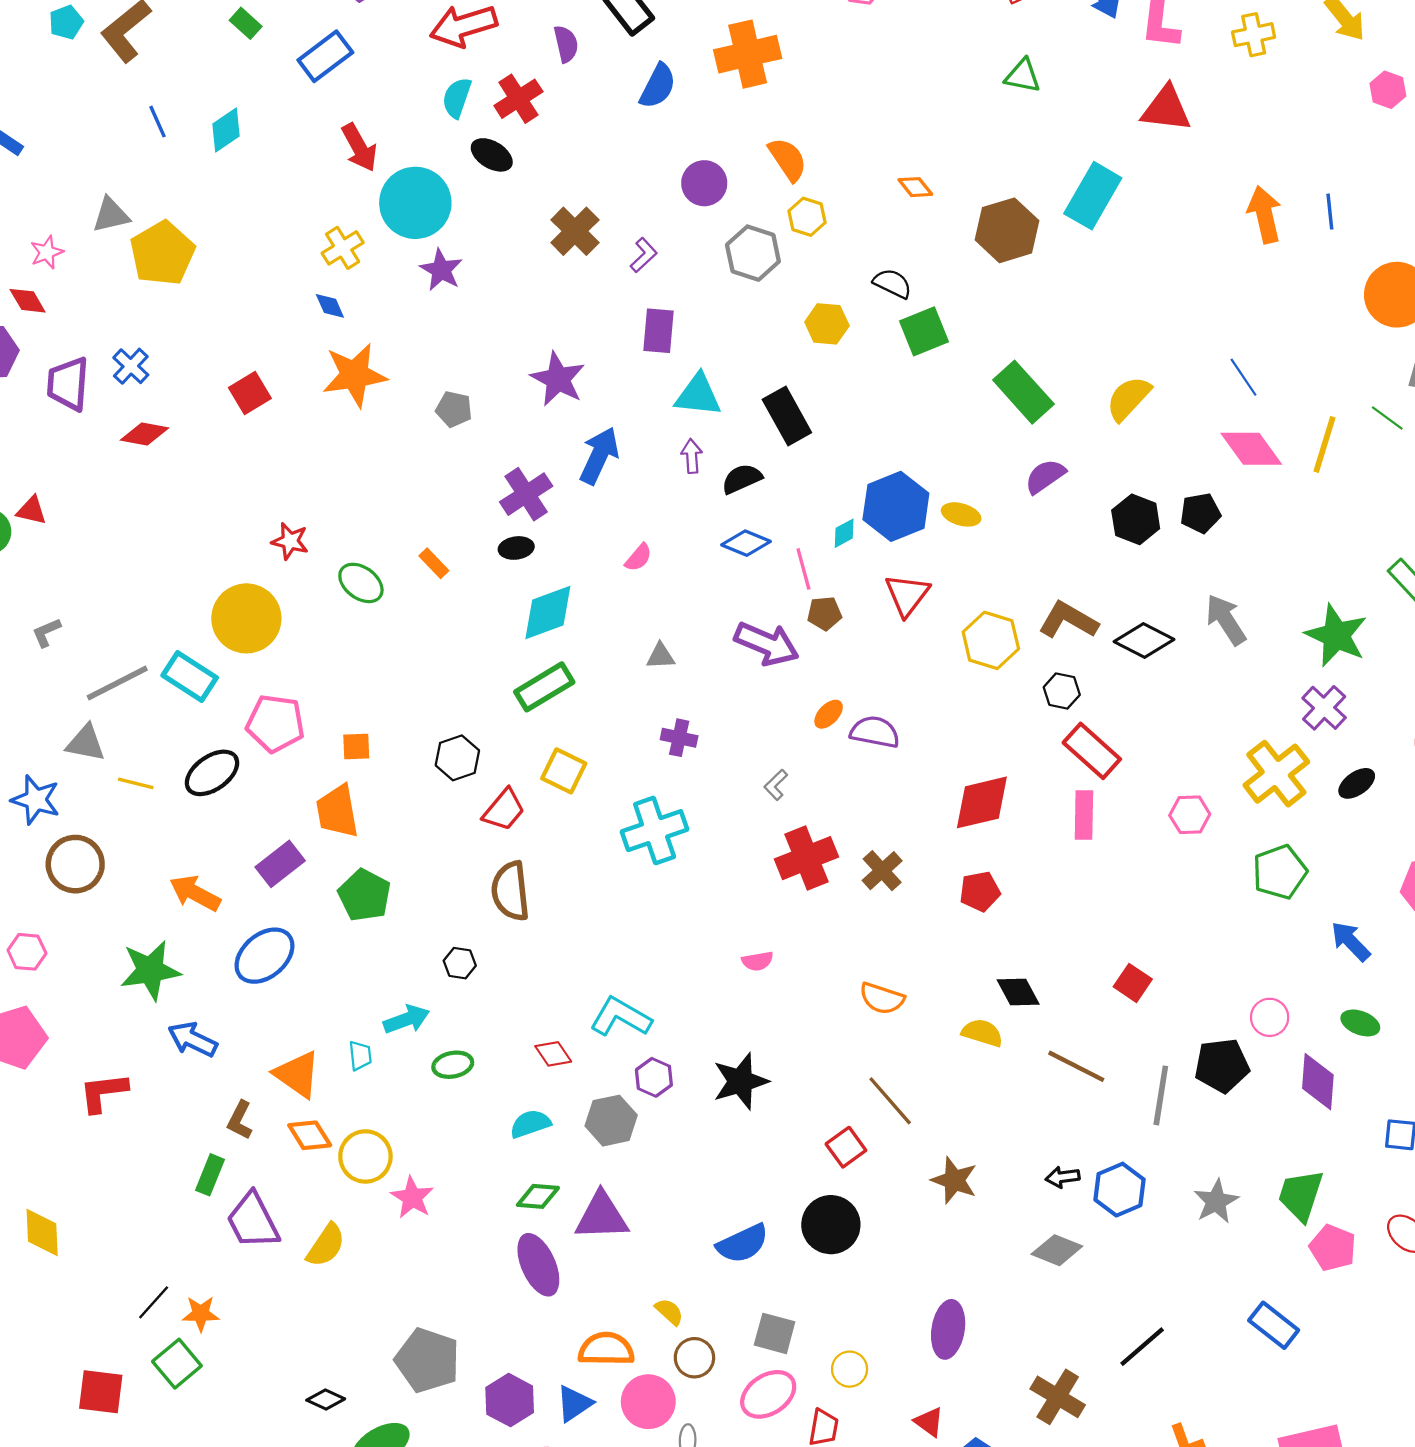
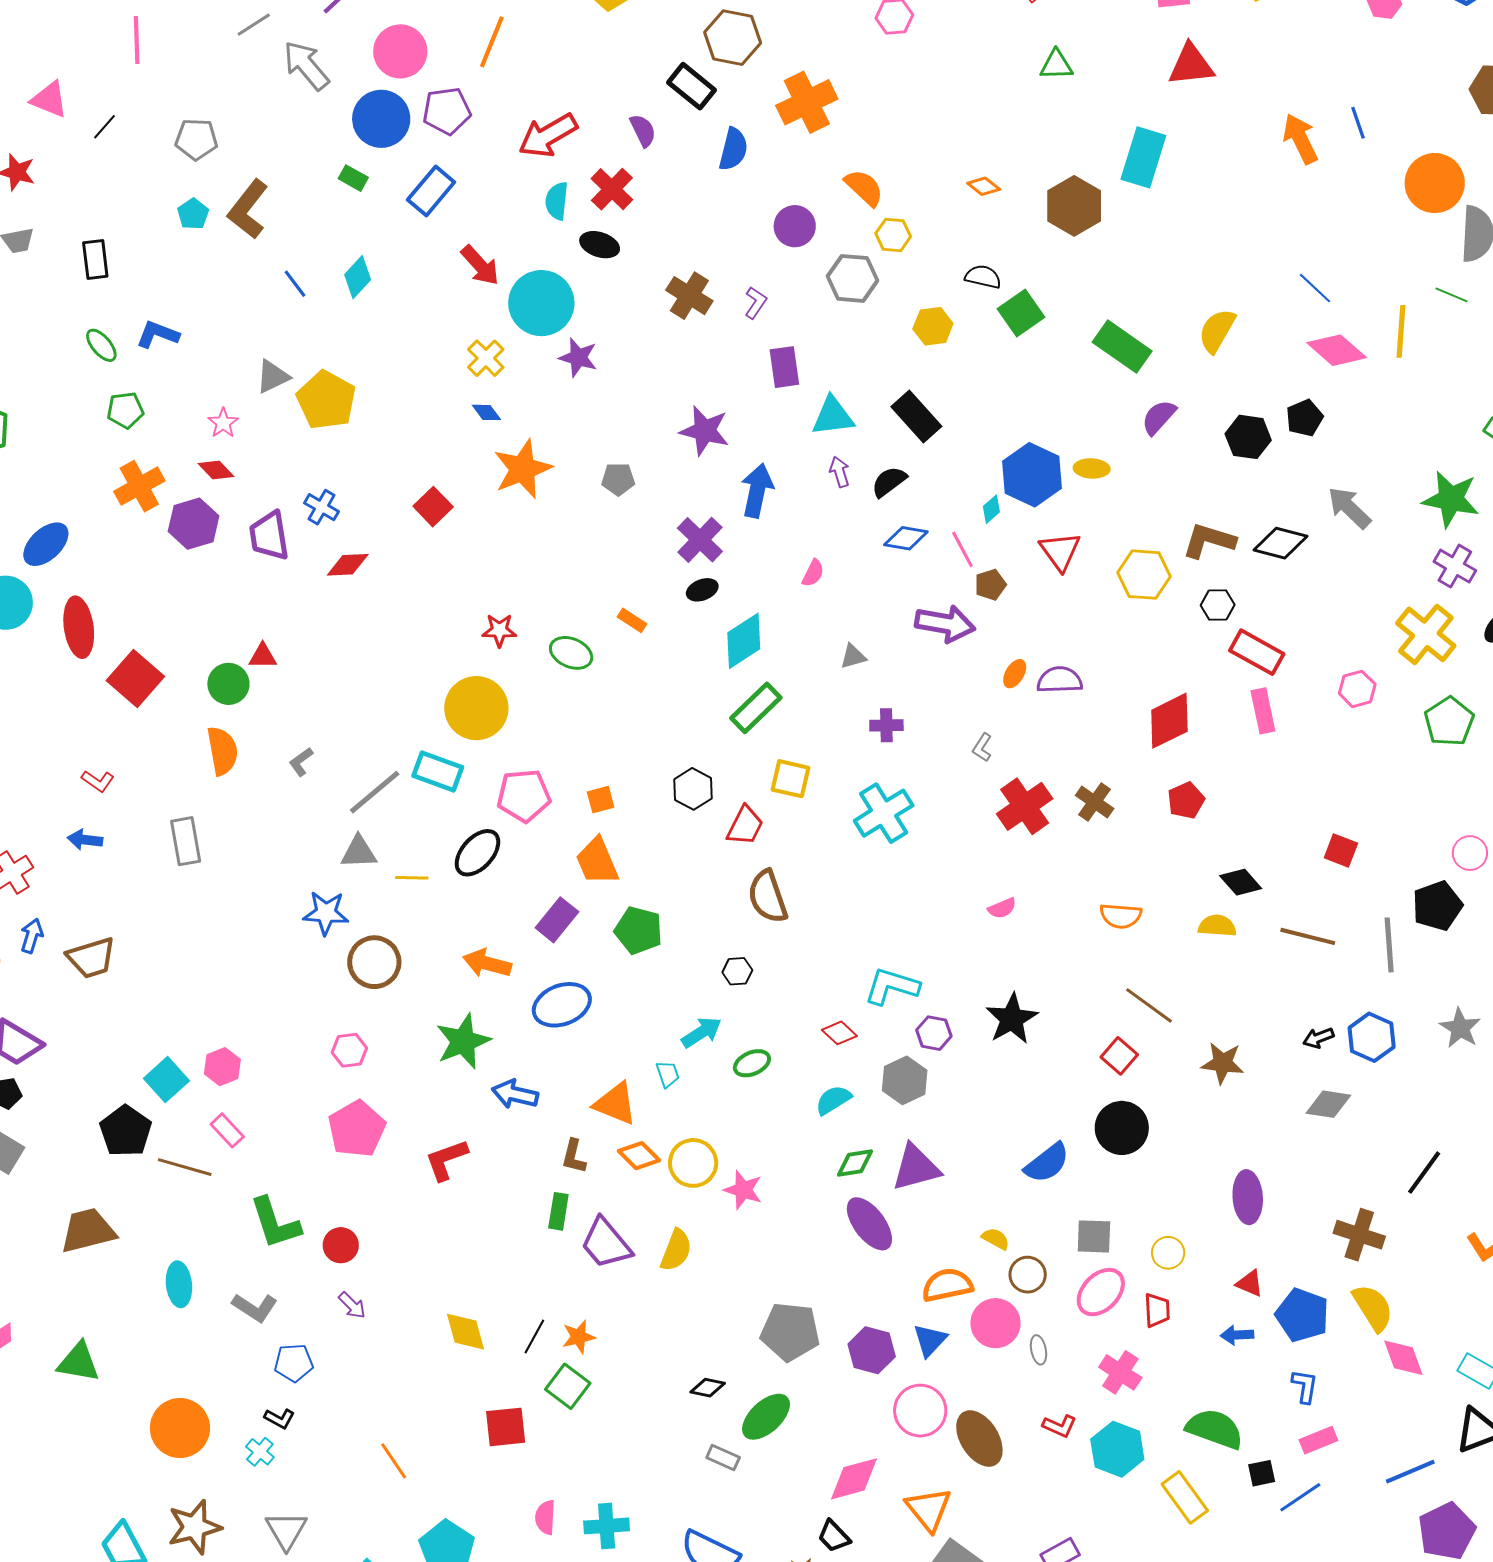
blue ellipse: (264, 956) -> (562, 1005), turned 32
yellow diamond: (42, 1232) -> (465, 1332), moved

